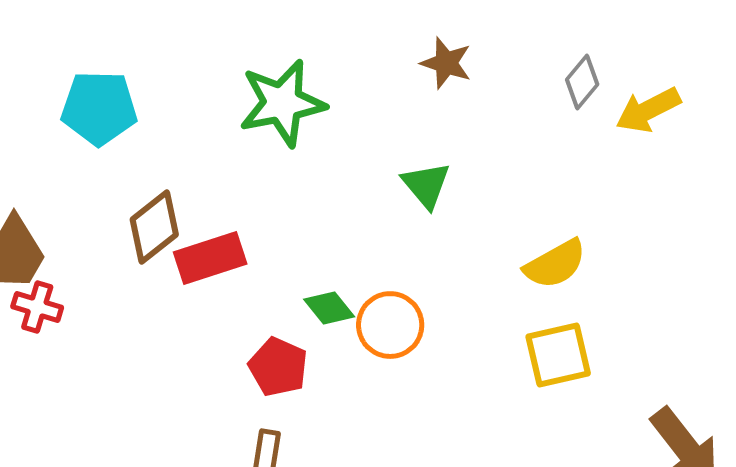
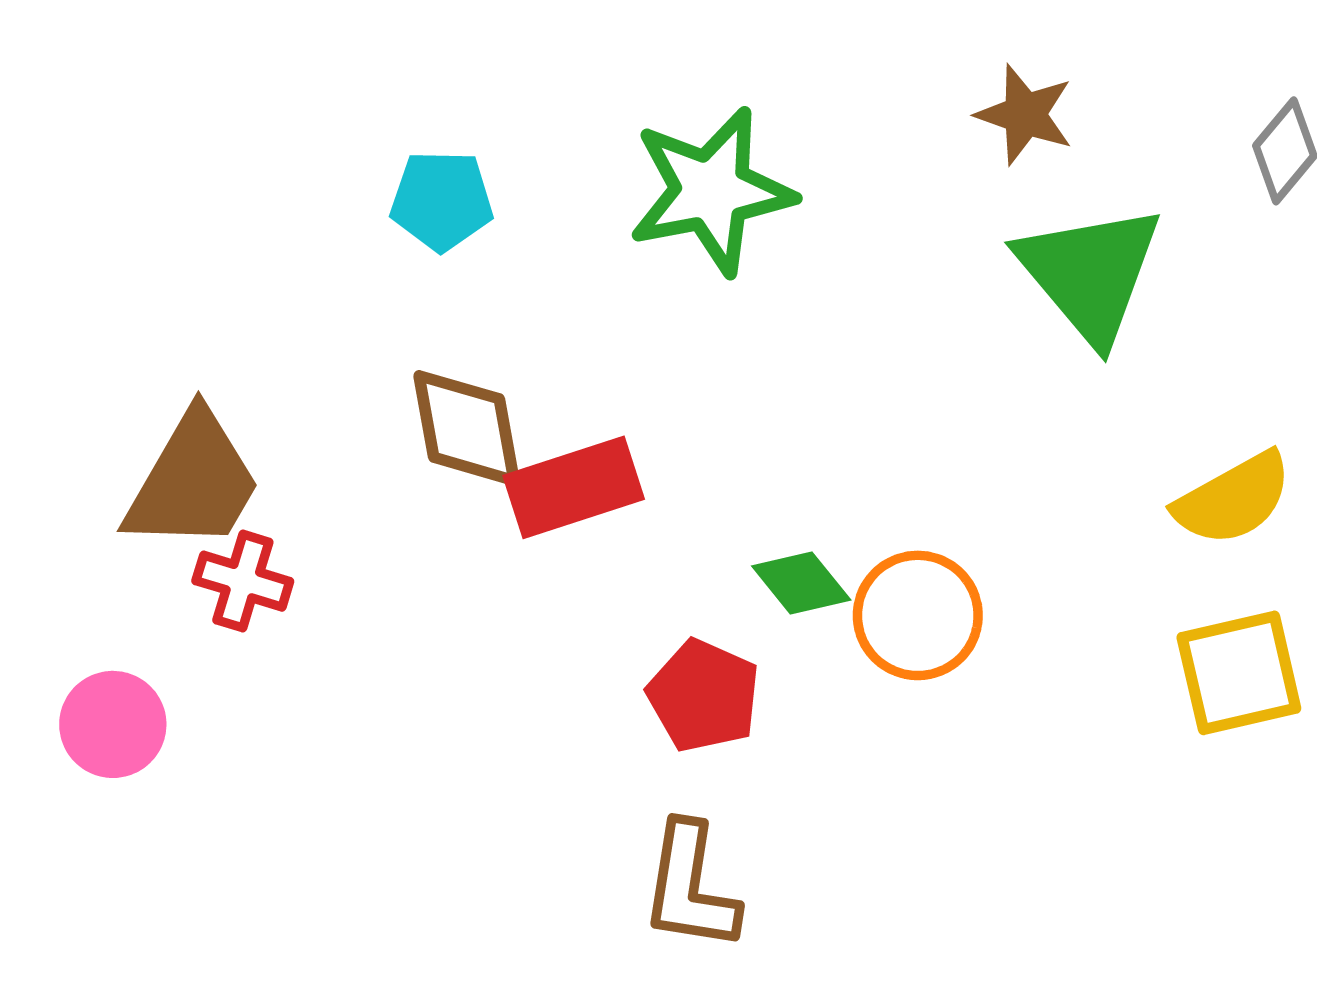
cyan pentagon: (99, 108) -> (442, 201), moved, size x0.7
green triangle: (426, 185) -> (1090, 273), moved, size x1.6
brown diamond: (154, 227) -> (467, 428), turned -62

